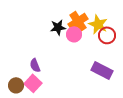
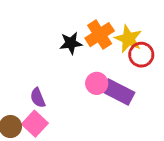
pink circle: (74, 34) -> (97, 83), moved
purple rectangle: (102, 70) -> (118, 92), moved

